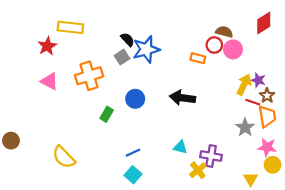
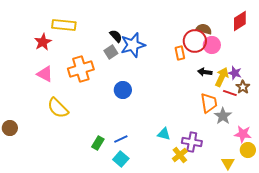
red circle: (214, 45) -> (195, 41), size x1.5
orange rectangle: (198, 58) -> (180, 53), turned 64
black arrow: (182, 98) -> (205, 72), moved, size x0.6
green rectangle: (107, 114) -> (98, 143), moved
orange trapezoid: (267, 116) -> (209, 103), moved
yellow semicircle: (64, 157) -> (58, 108), moved

